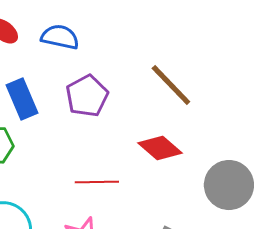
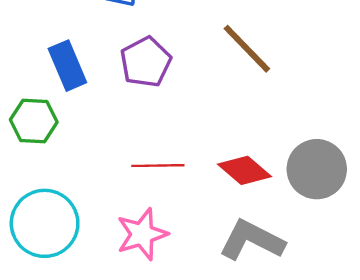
red diamond: (160, 148) -> (244, 170), moved

